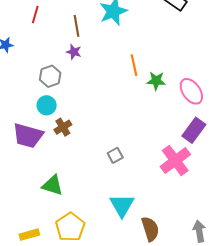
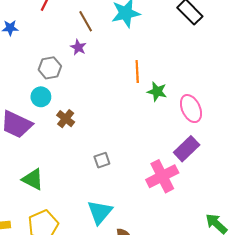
brown line: (76, 26) -> (86, 21), turned -30
brown cross: (63, 127) -> (66, 119), moved, turned -30

